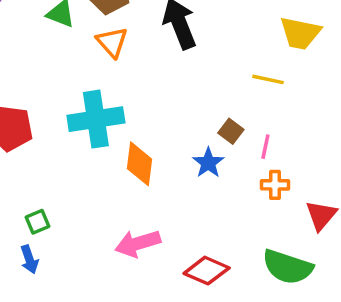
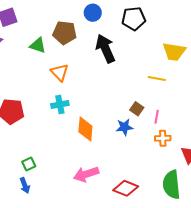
orange triangle: (112, 42) -> (60, 72), moved
cyan cross: (96, 119) -> (60, 104), size x0.6
blue star: (208, 163) -> (124, 127), turned 30
green semicircle: (288, 267) -> (172, 185), turned 68

